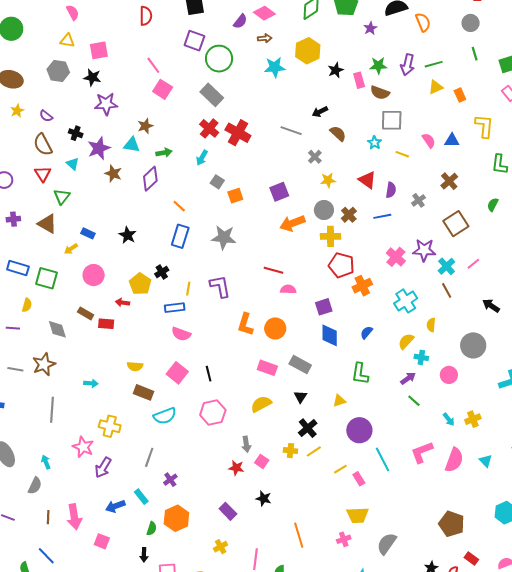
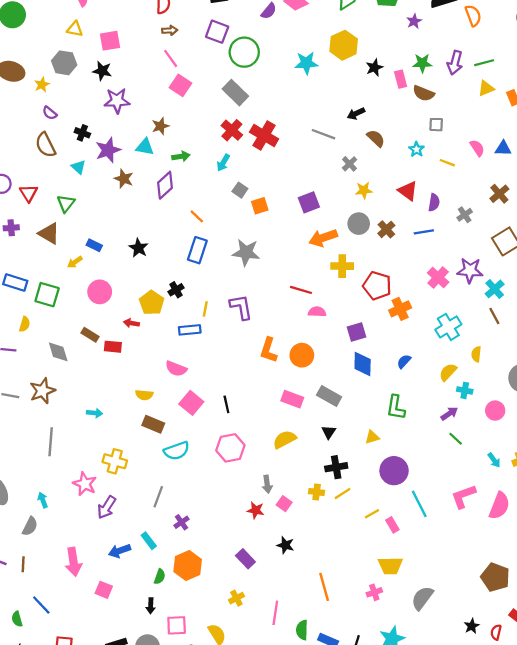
brown arrow: (265, 38) -> (170, 30), moved
yellow star: (17, 111) -> (42, 85), moved
gray square: (392, 120) -> (436, 125), size x0.6
red triangle: (43, 174) -> (29, 193), moved
yellow cross: (331, 236) -> (342, 266), moved
pink semicircle: (181, 334) -> (176, 369), moved
black cross: (308, 428) -> (336, 467), turned 30
brown line: (48, 517) -> (23, 564), moved

